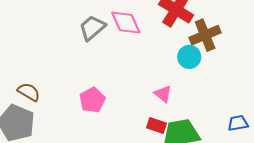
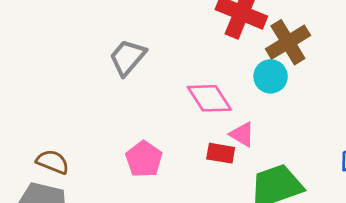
pink diamond: (126, 23) -> (209, 98), moved
red rectangle: (156, 125) -> (221, 153), moved

